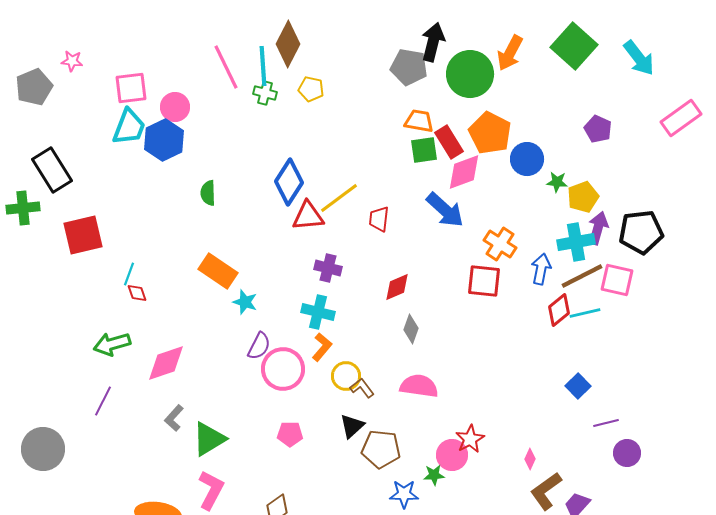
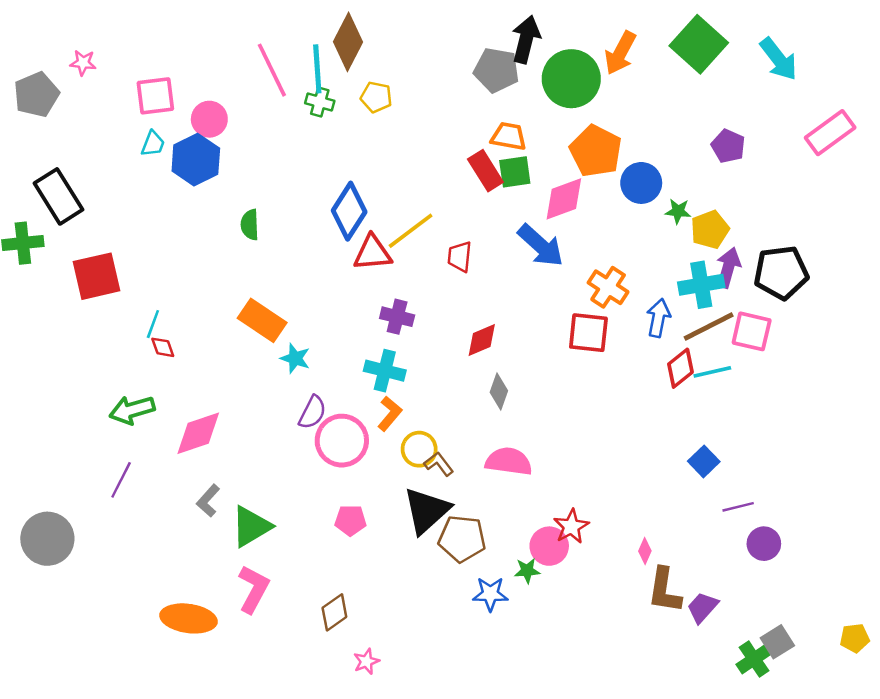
cyan trapezoid: (129, 127) -> (153, 144), size x0.6
red rectangle: (449, 142) -> (485, 171), moved
black triangle: (352, 426) -> (426, 511), size x1.6
brown L-shape: (546, 491) -> (664, 590), turned -45

